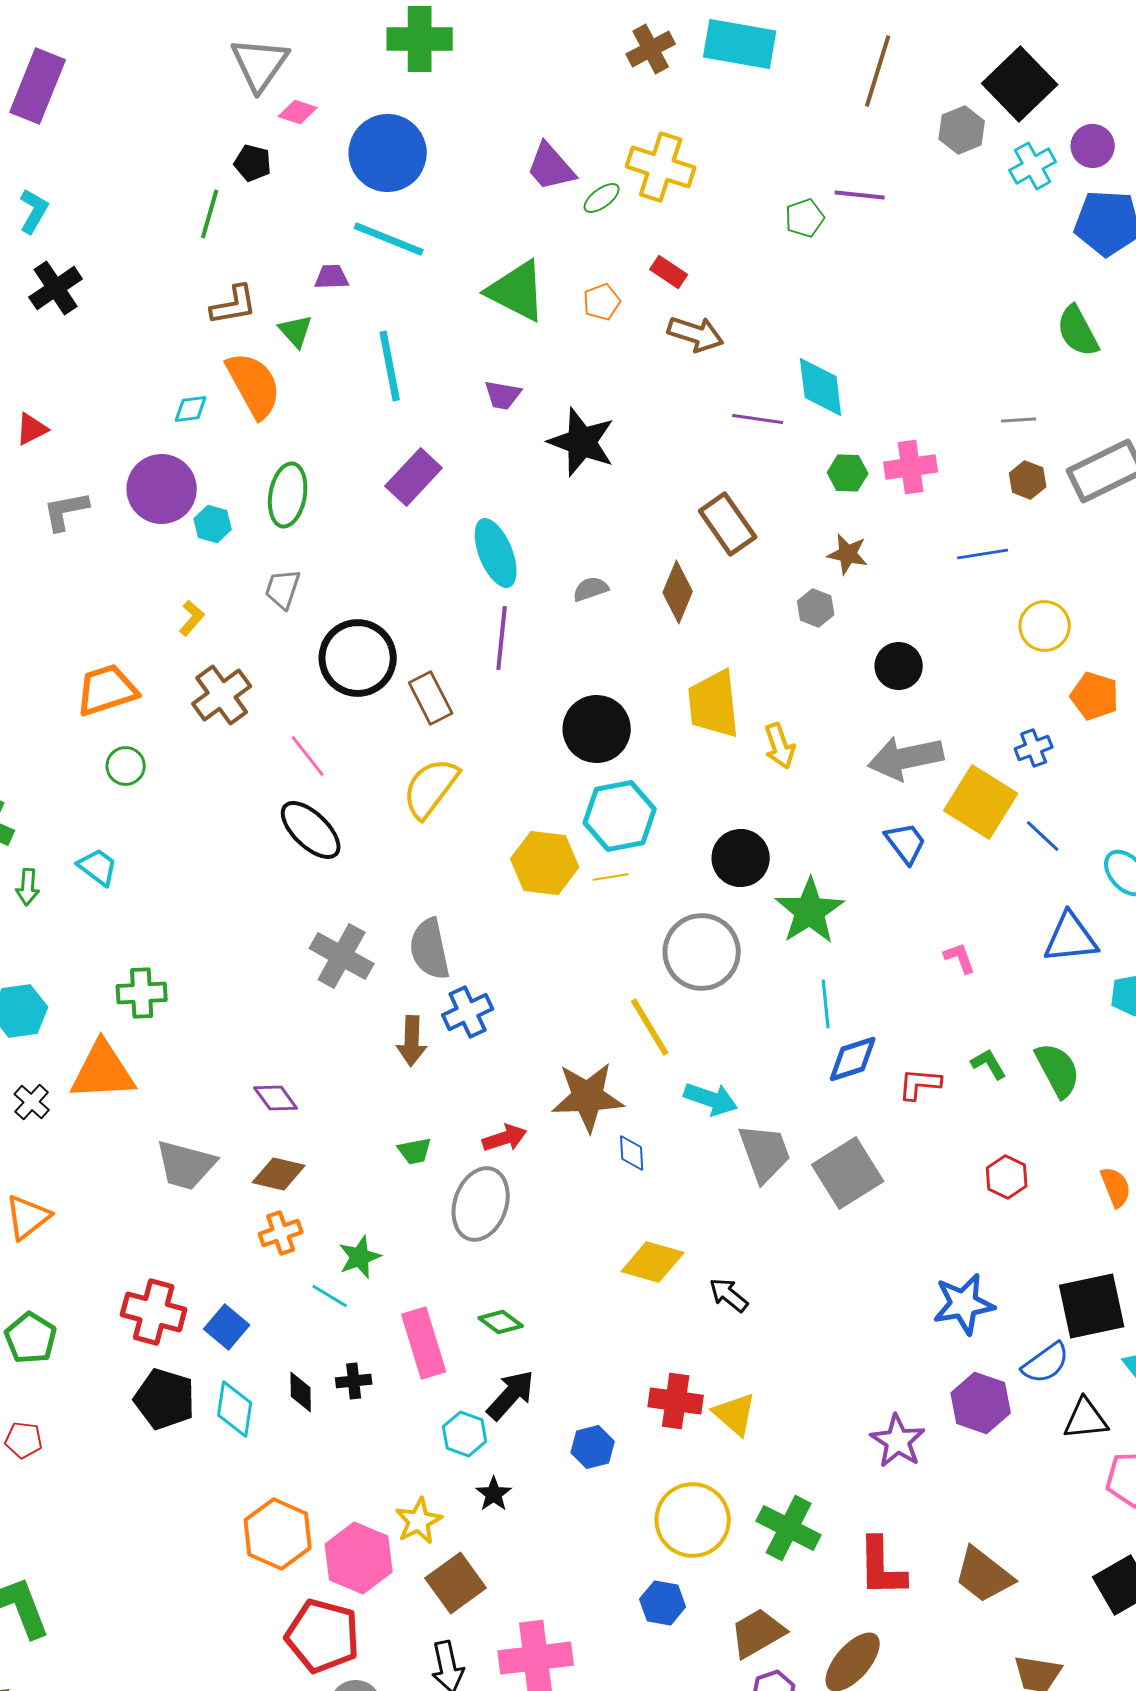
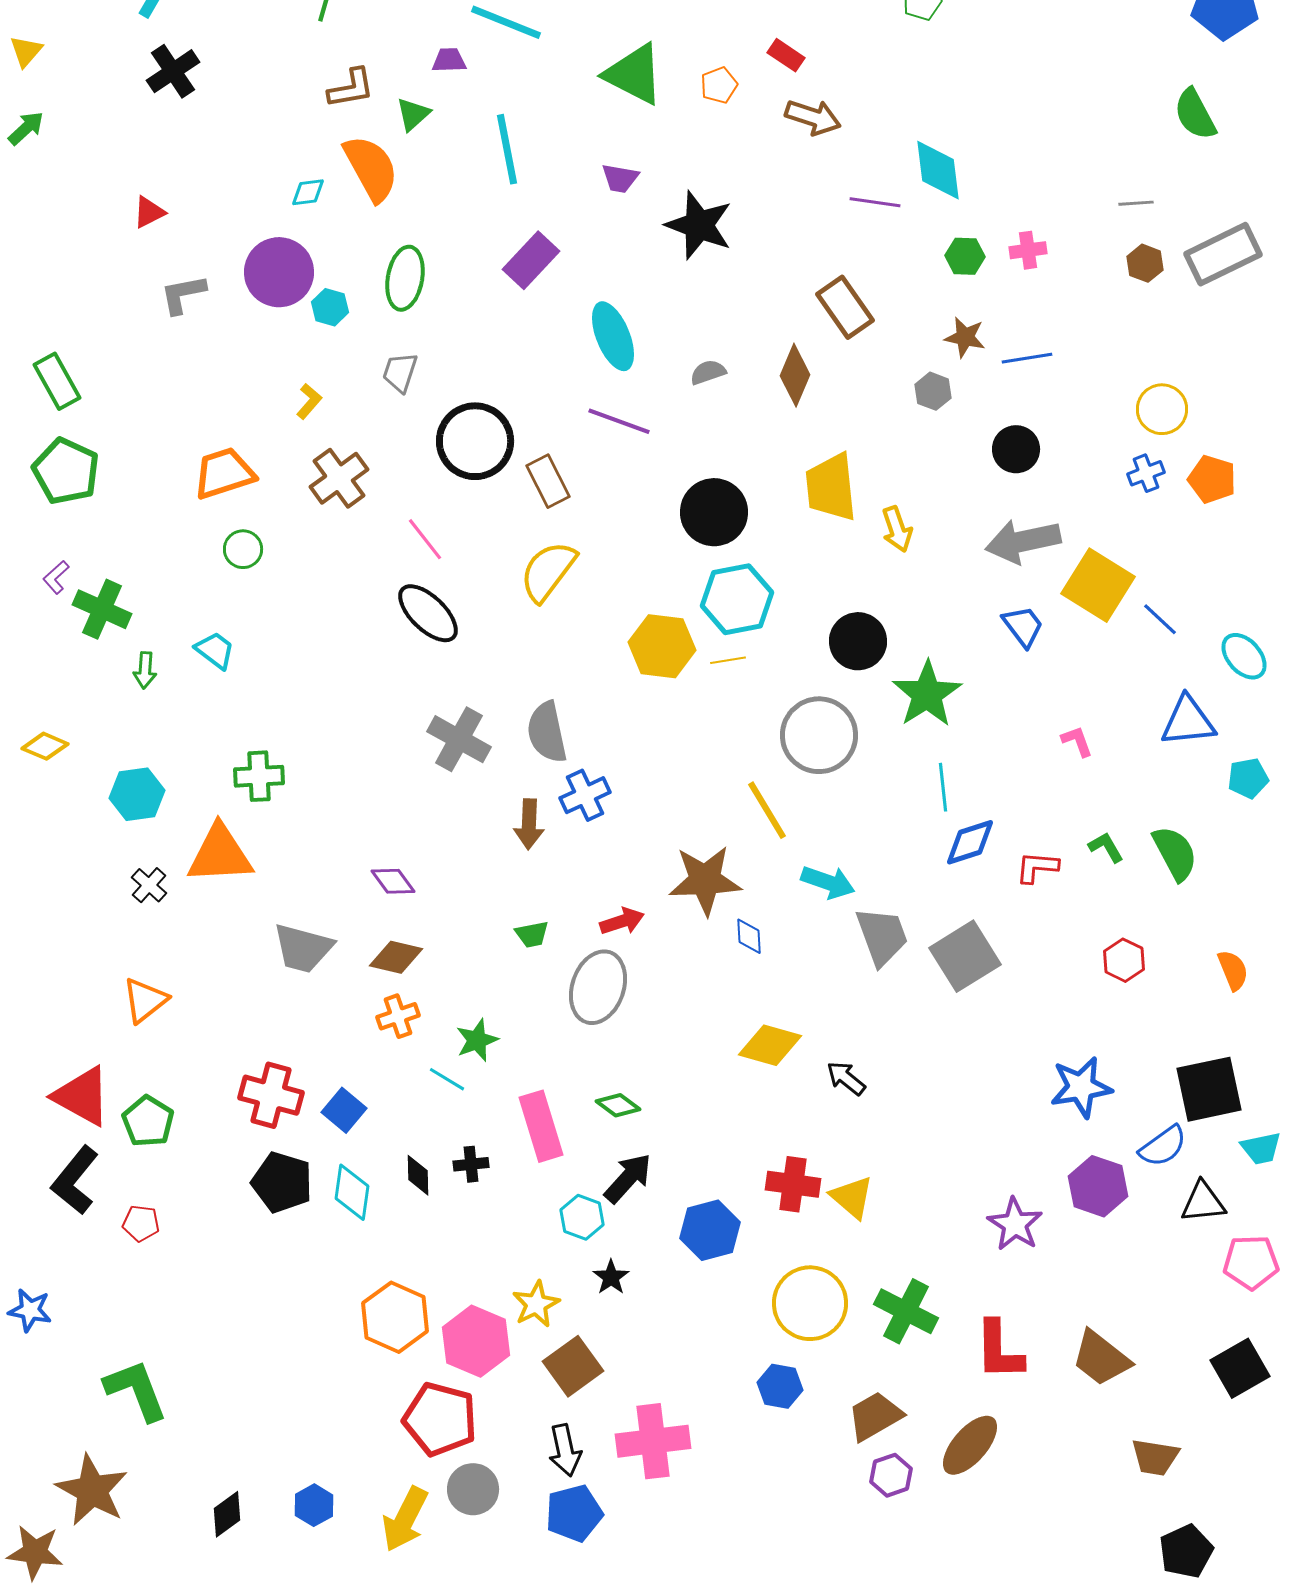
green triangle: (296, 331) -> (413, 114), turned 30
pink cross: (911, 467) -> (1028, 250), size x0.7
blue line: (983, 554) -> (1027, 358), moved
purple line: (502, 638) -> (619, 421), turned -76
blue cross: (1034, 748) -> (1146, 473), moved
blue hexagon: (593, 1447) -> (710, 1230), size x1.4

